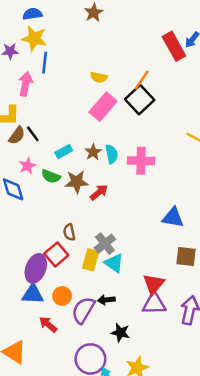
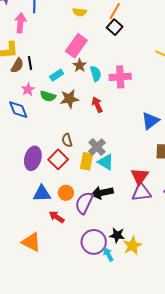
black square: (140, 100) -> (115, 27), size x0.7
pink rectangle: (103, 107) -> (76, 46), moved
black line: (33, 134) -> (30, 63), turned 32
brown star: (93, 152) -> (80, 65), moved
red arrow: (99, 192) -> (97, 105), moved, turned -70
blue triangle: (173, 218) -> (150, 121), turned -42
purple ellipse: (36, 268) -> (33, 158), moved
black arrow: (106, 300) -> (102, 193), size x1.5
black star: (120, 333) -> (117, 235), moved

